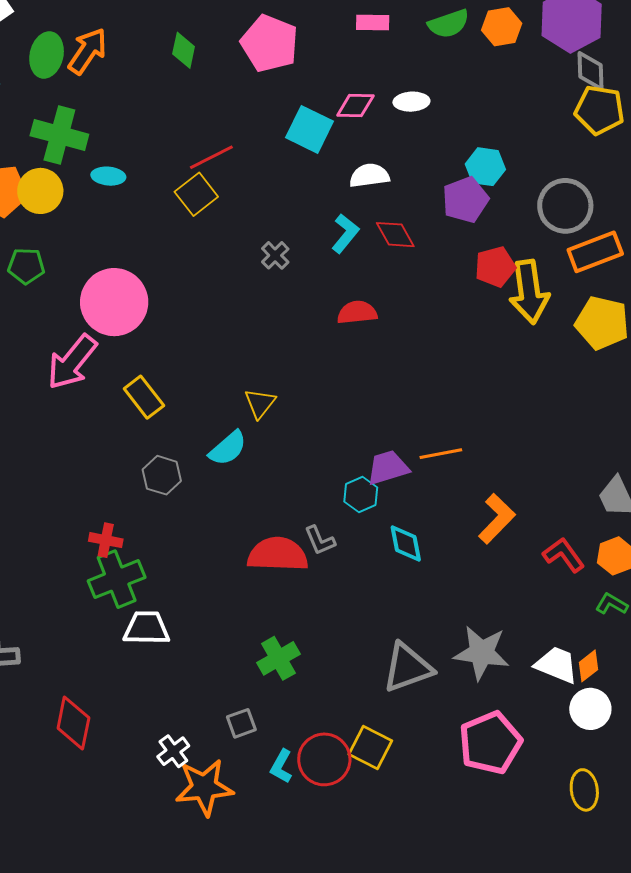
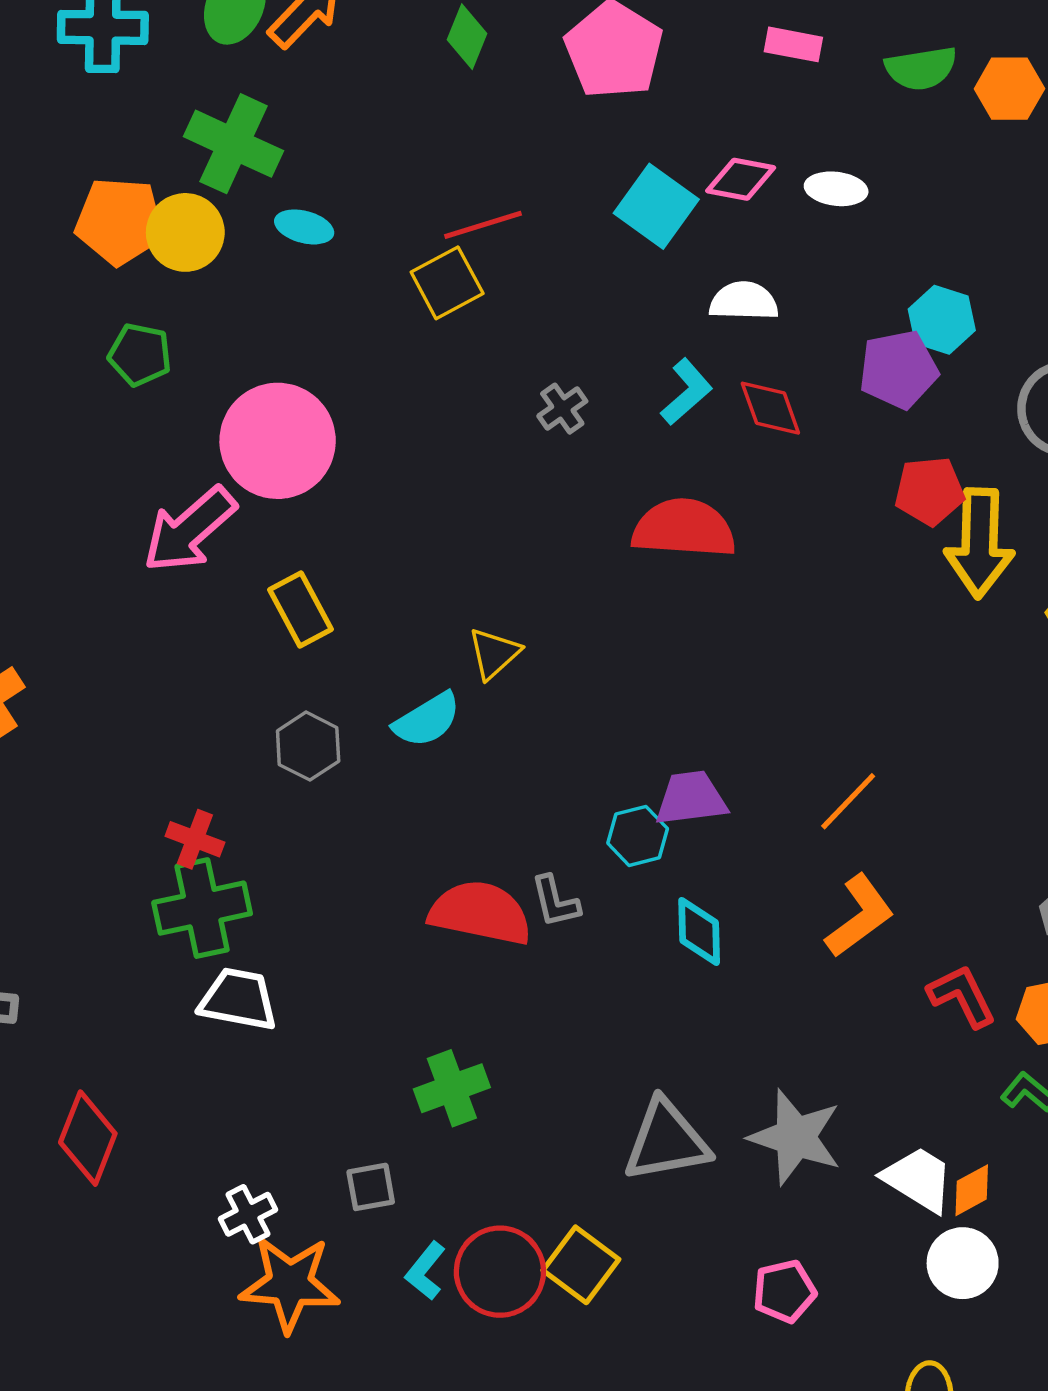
red semicircle: (357, 313) -> (684, 528), size x1.5
orange line: (441, 454) -> (848, 801), moved, turned -45
pink pentagon: (490, 743) -> (784, 1291), size x0.6

